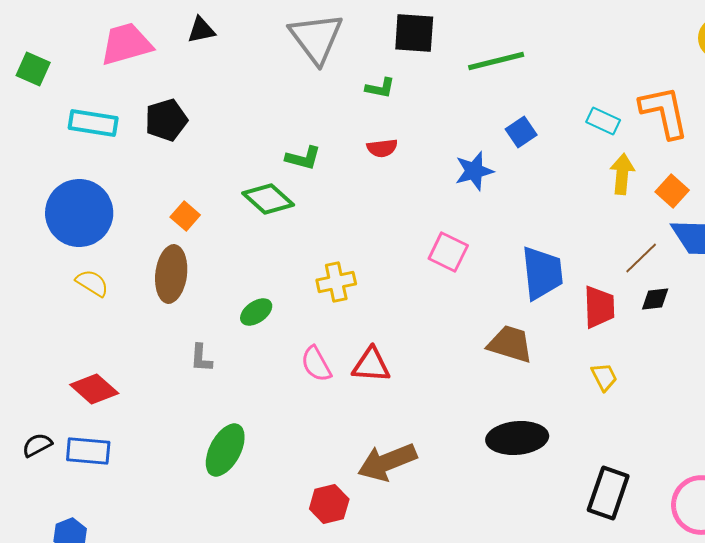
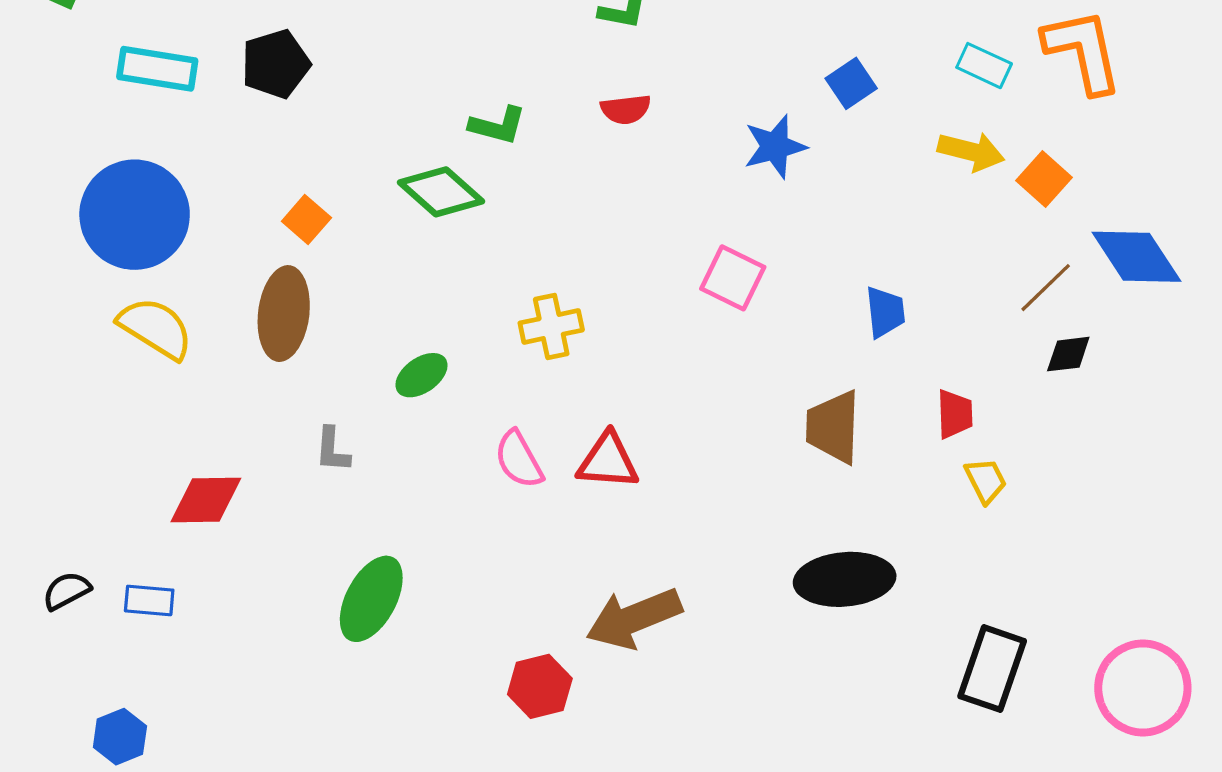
yellow arrow: (622, 174) -> (971, 151), moved, turned 99
orange square: (672, 191) -> (1044, 179), moved
blue trapezoid: (542, 273) -> (885, 312), size x0.6
yellow semicircle: (92, 283) -> (156, 328), size x1.4
red trapezoid: (599, 307) -> (955, 414), moved, size x0.7
brown trapezoid: (510, 344) -> (833, 427), turned -105
red diamond: (94, 389) -> (206, 500), moved, turned -42
blue rectangle: (88, 451) -> (149, 600), size x0.7

